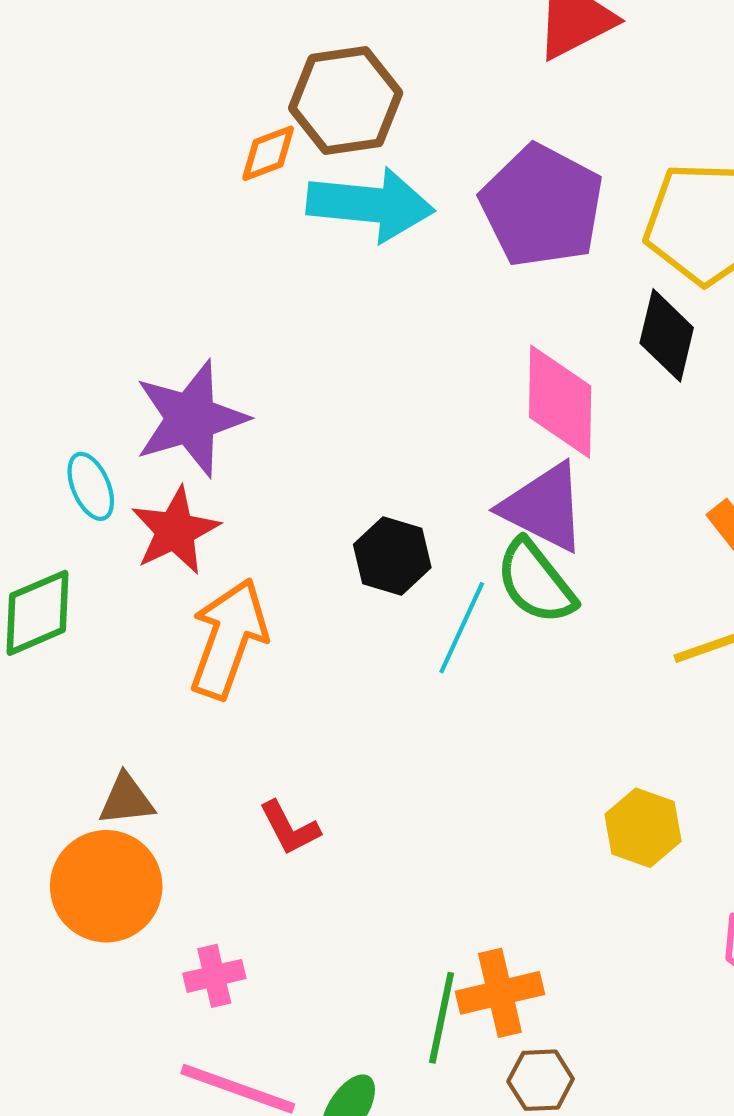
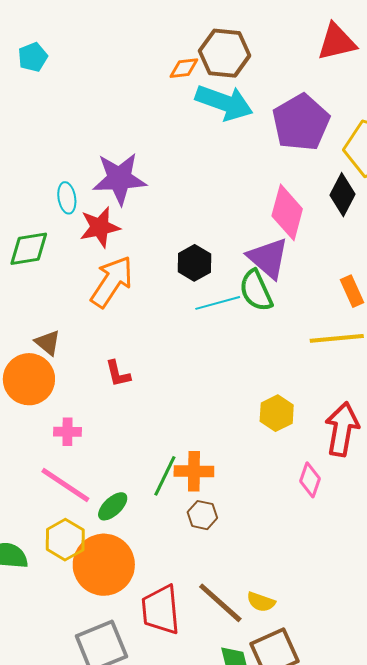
cyan line: (462, 628) -> (218, 303), turned 36
brown triangle: (126, 800) -> (48, 343), turned 32

